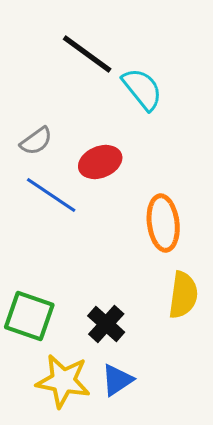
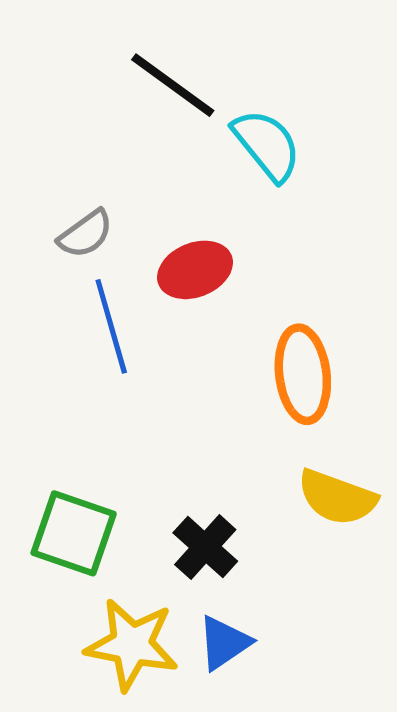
blue line: (51, 195) -> (111, 326), turned 40
yellow semicircle: (183, 295) -> (337, 497), turned 102

